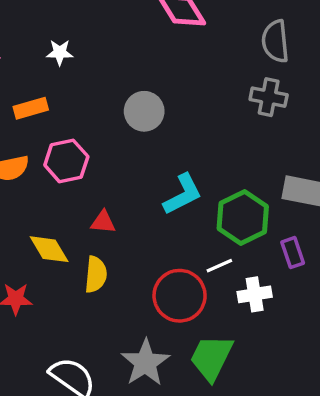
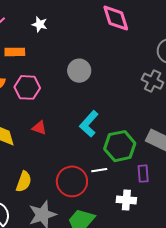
cyan L-shape: (183, 194) -> (89, 124), turned 144
yellow semicircle: (96, 274) -> (24, 182), moved
white cross: (255, 294) -> (126, 200), moved

